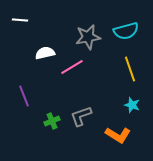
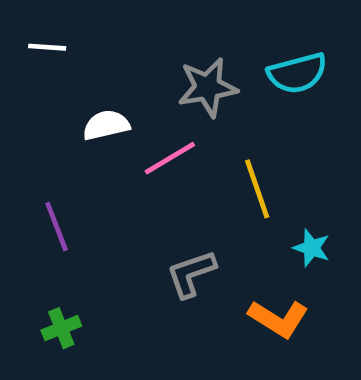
yellow line: (130, 69) -> (257, 189), moved
green cross: (52, 121) -> (61, 328), moved

